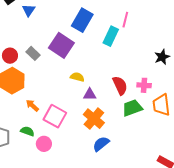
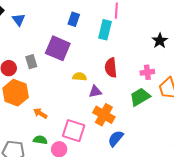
blue rectangle: (82, 20) -> (74, 19), size x0.6
gray rectangle: (33, 53) -> (31, 62), turned 40
red semicircle: (120, 85) -> (111, 68), moved, turned -150
pink square: (55, 116) -> (74, 131), moved

